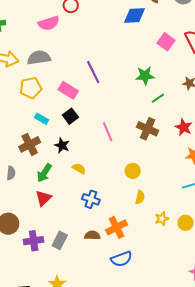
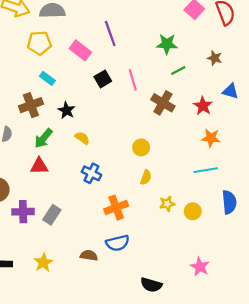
black square: (70, 116) -> (103, 79), moved
pink line: (108, 132) -> (133, 80), moved
red triangle: (43, 198) -> (39, 166), turned 36
brown semicircle: (92, 235) -> (89, 255), moved

